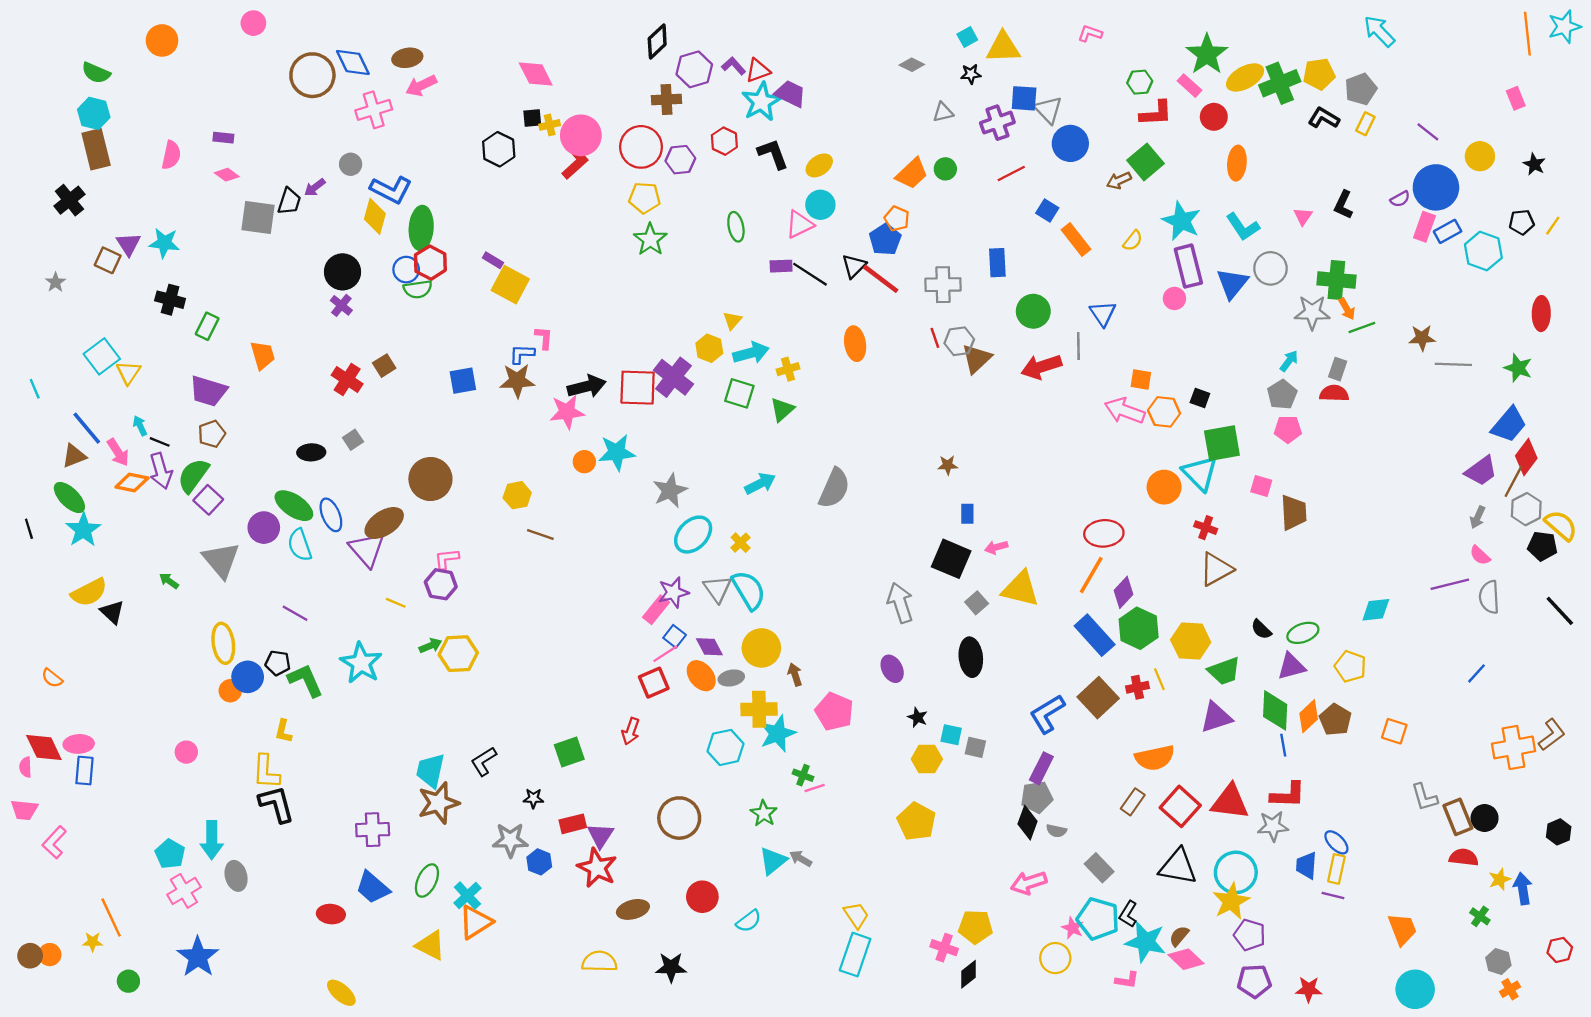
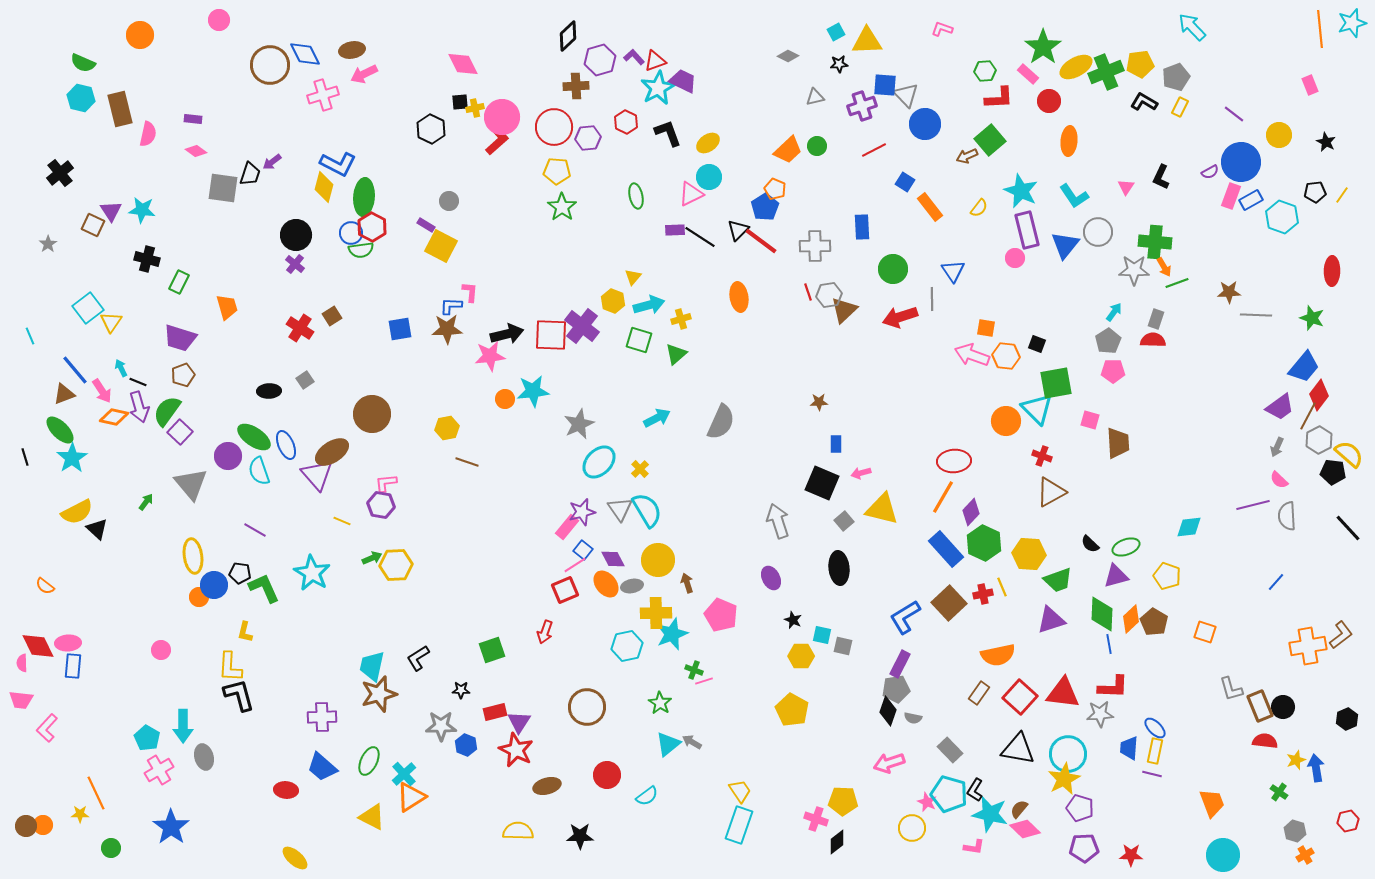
brown rectangle: (96, 149) -> (120, 109), moved
gray circle: (351, 164) -> (449, 201), moved
green arrow: (169, 581) -> (146, 502), turned 90

